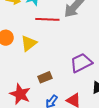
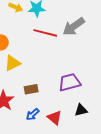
yellow triangle: (29, 43) -> (13, 63), moved

